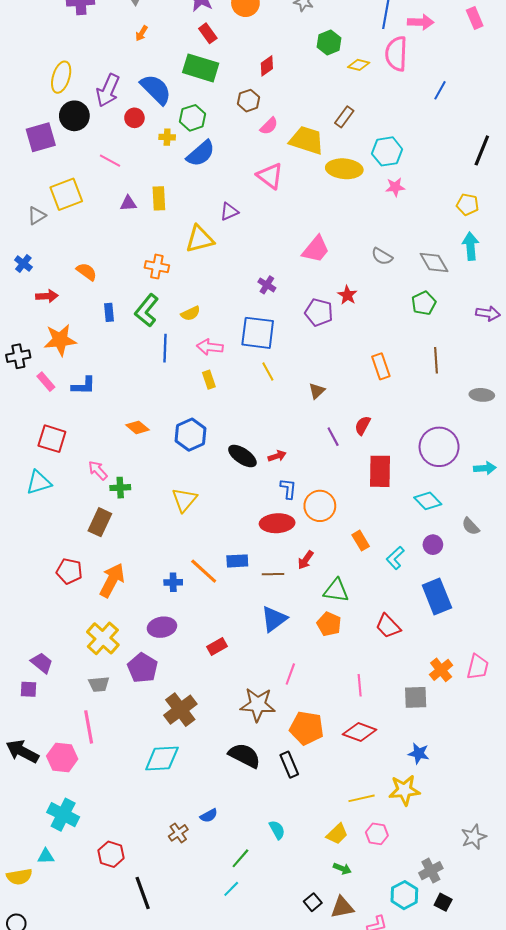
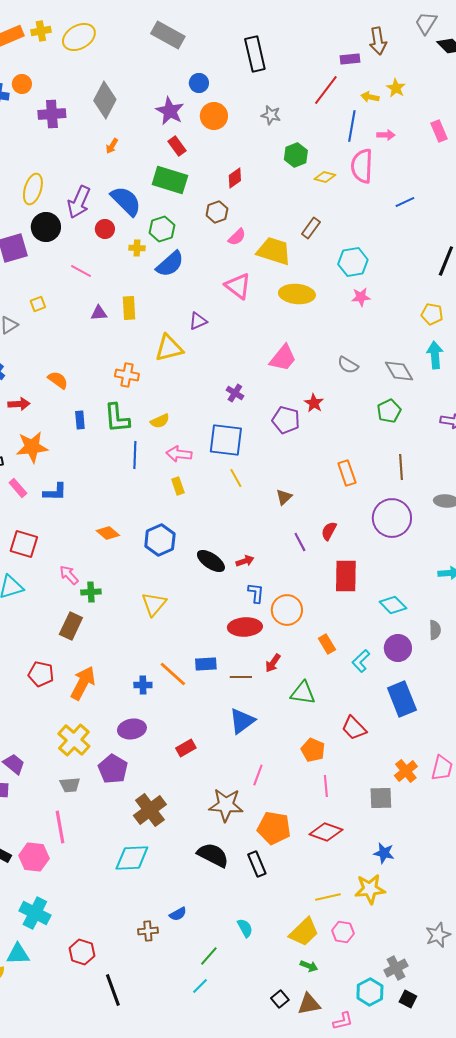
pink arrow: (421, 22) -> (386, 135), size x0.7
blue line: (440, 90) -> (405, 202), turned 36
yellow ellipse: (344, 169) -> (297, 294), moved
yellow square: (66, 194) -> (38, 304), size x0.5
green L-shape: (147, 310) -> (117, 418), turned -44
purple circle: (439, 447) -> (392, 518), moved
gray semicircle: (471, 526) -> (435, 630), turned -138
purple circle: (433, 545) -> (398, 648), size x1.4
orange pentagon: (329, 624) -> (313, 750), moved
brown cross: (178, 833) -> (148, 931), turned 30
yellow trapezoid: (337, 834) -> (304, 932), size x1.4
cyan triangle: (46, 856) -> (18, 954), size x1.4

